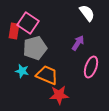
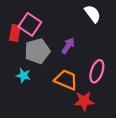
purple arrow: (78, 43) -> (68, 46), moved
orange trapezoid: (47, 75) -> (66, 80), moved
red star: (59, 95) -> (84, 101), moved

